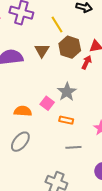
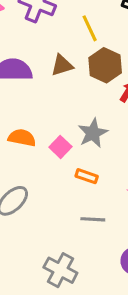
brown triangle: (42, 50) -> (62, 65), turned 35
orange semicircle: (23, 111) -> (22, 138), moved

